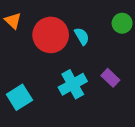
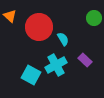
cyan semicircle: (82, 36) -> (63, 39), moved
cyan square: (19, 97) -> (31, 75), moved, turned -30

